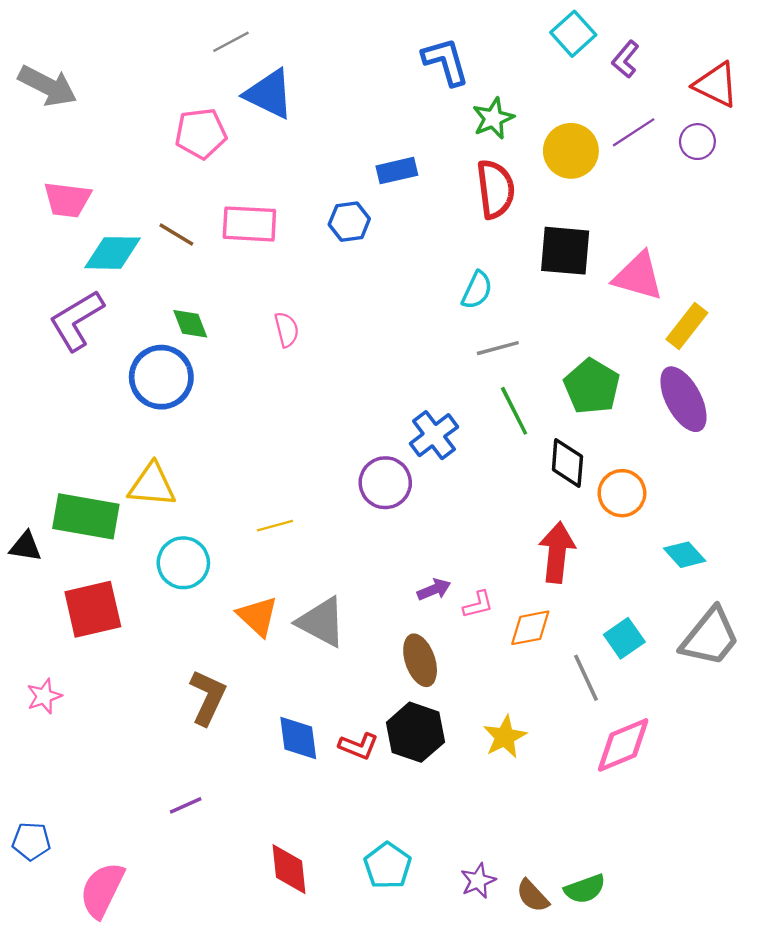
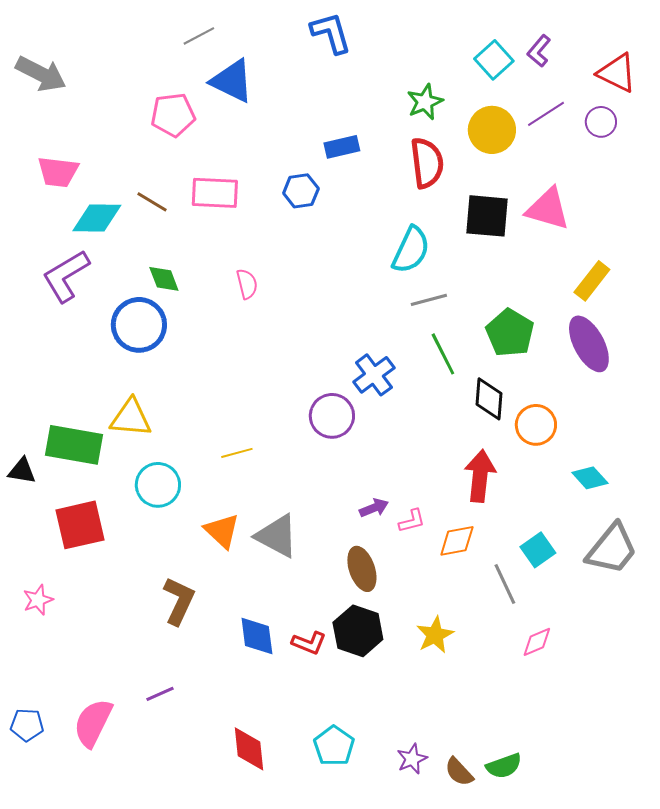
cyan square: (573, 34) -> (494, 60), moved
blue L-shape: (446, 62) -> (331, 33), moved
pink triangle: (638, 276) -> (548, 209), moved
cyan semicircle: (477, 290) -> (411, 250), size x1.4
pink diamond: (623, 745) -> (537, 642), size x0.6
pink semicircle: (102, 890) -> (93, 723), moved

